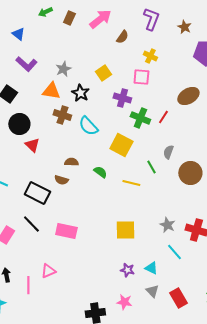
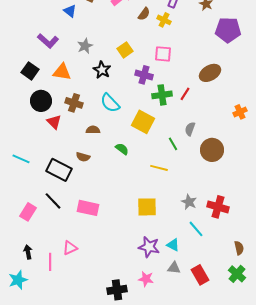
blue triangle: (18, 34) -> (70, 11), moved
yellow cross: (150, 56) -> (164, 20), moved
orange triangle: (51, 91) -> (62, 72), moved
brown cross: (62, 115) -> (74, 103), moved
green cross: (140, 118) -> (162, 95), turned -30
brown semicircle: (71, 162) -> (93, 130), moved
yellow line: (131, 183) -> (159, 168), moved
purple star: (127, 270) -> (149, 247), size x1.5
gray triangle: (152, 291) -> (174, 268), turned -40

